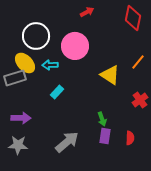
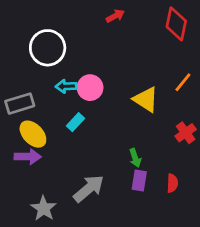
pink circle: (75, 46) -> (90, 88), moved, size x0.7
yellow ellipse: (25, 63) -> (33, 134), moved
gray star: (18, 145) -> (44, 208), moved, turned 30

